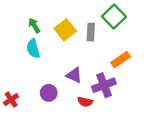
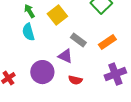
gray rectangle: (91, 32) -> (78, 40), moved, turned -56
purple cross: (104, 85) -> (115, 74), moved
purple circle: (49, 93) -> (42, 72), size x1.5

